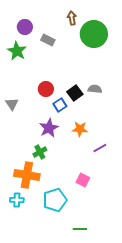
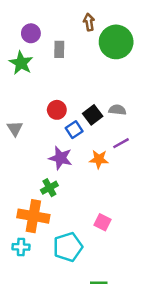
gray rectangle: (48, 40) -> (59, 49), turned 64
purple star: (49, 128) -> (61, 158), turned -30
purple line: (100, 148) -> (121, 143), moved

